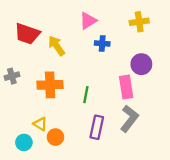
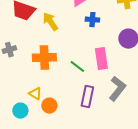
pink rectangle: (126, 87) -> (101, 59), moved
green line: (86, 95) -> (77, 67), turned -63

